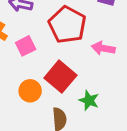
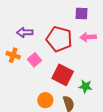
pink arrow: (103, 48) -> (88, 37), moved
orange circle: (30, 91) -> (45, 100), moved

